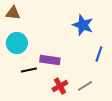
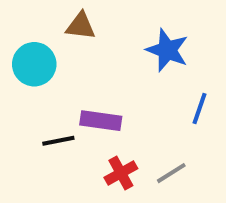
brown triangle: (13, 13) -> (81, 26), moved
cyan circle: (17, 43) -> (34, 64), moved

